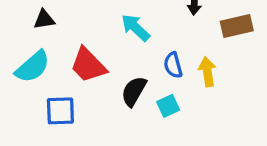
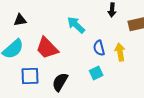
black semicircle: (134, 91) -> (60, 82), moved

